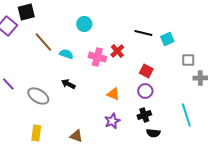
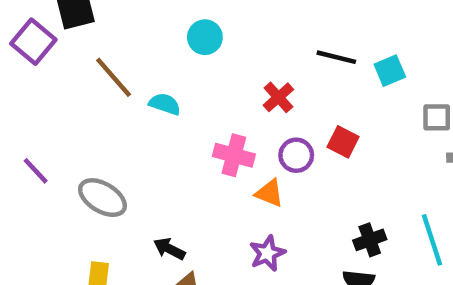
pink cross: (97, 57) -> (234, 155), moved
black arrow: (68, 84) -> (169, 249), moved
purple circle: (145, 91) -> (296, 155), moved
black cross: (144, 115) -> (370, 240), moved

